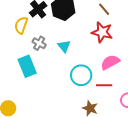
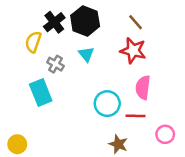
cyan triangle: (64, 46) -> (86, 54), moved
pink semicircle: (110, 62) -> (143, 88), turned -54

